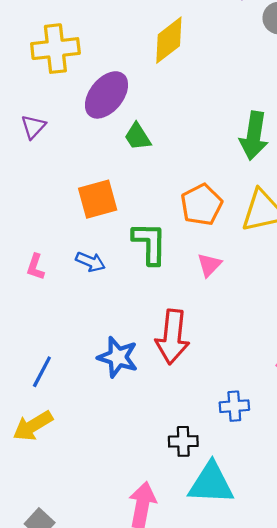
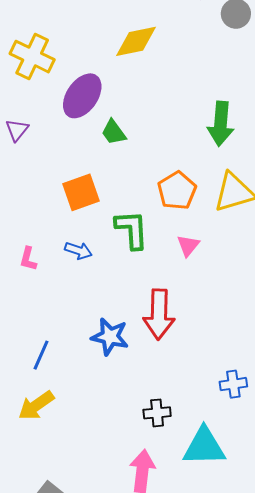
yellow diamond: (169, 40) -> (136, 41), turned 30
yellow cross: (55, 49) -> (32, 57), turned 36
blue cross: (234, 406) -> (233, 384), moved
black cross: (183, 441) -> (157, 413), moved

